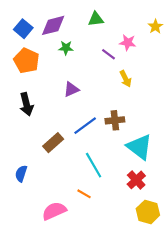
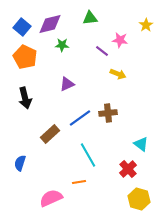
yellow arrow: (126, 79) -> (118, 74), turned -42
cyan triangle: (139, 147) -> (141, 144), moved, size x0.6
orange line: (84, 194) -> (79, 182), turned -40

